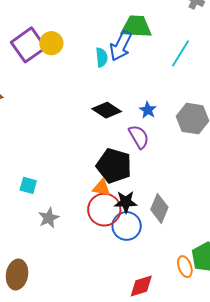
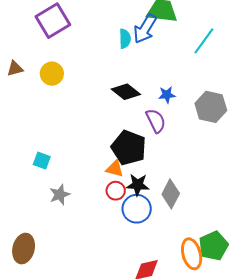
yellow circle: (51, 43) -> (52, 74), moved
blue star: (148, 110) -> (167, 95), turned 30
red circle: (104, 210) -> (116, 191), size x0.6
orange ellipse: (185, 267) -> (192, 254), size x1.4

